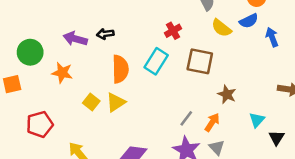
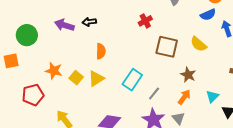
yellow semicircle: (221, 28) -> (199, 44), moved
cyan rectangle: (156, 61) -> (132, 80), moved
orange semicircle: (120, 69) -> (101, 51), size x0.7
orange star: (62, 73) -> (54, 71), moved
orange arrow: (212, 122) -> (184, 97), moved

